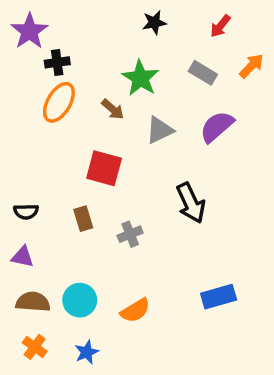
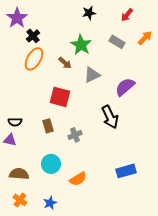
black cross: (57, 62) -> (33, 36), turned -32
purple semicircle: (217, 127) -> (125, 87), moved
purple triangle: (23, 257) -> (10, 140), moved
cyan circle: (80, 300) -> (51, 164), moved

